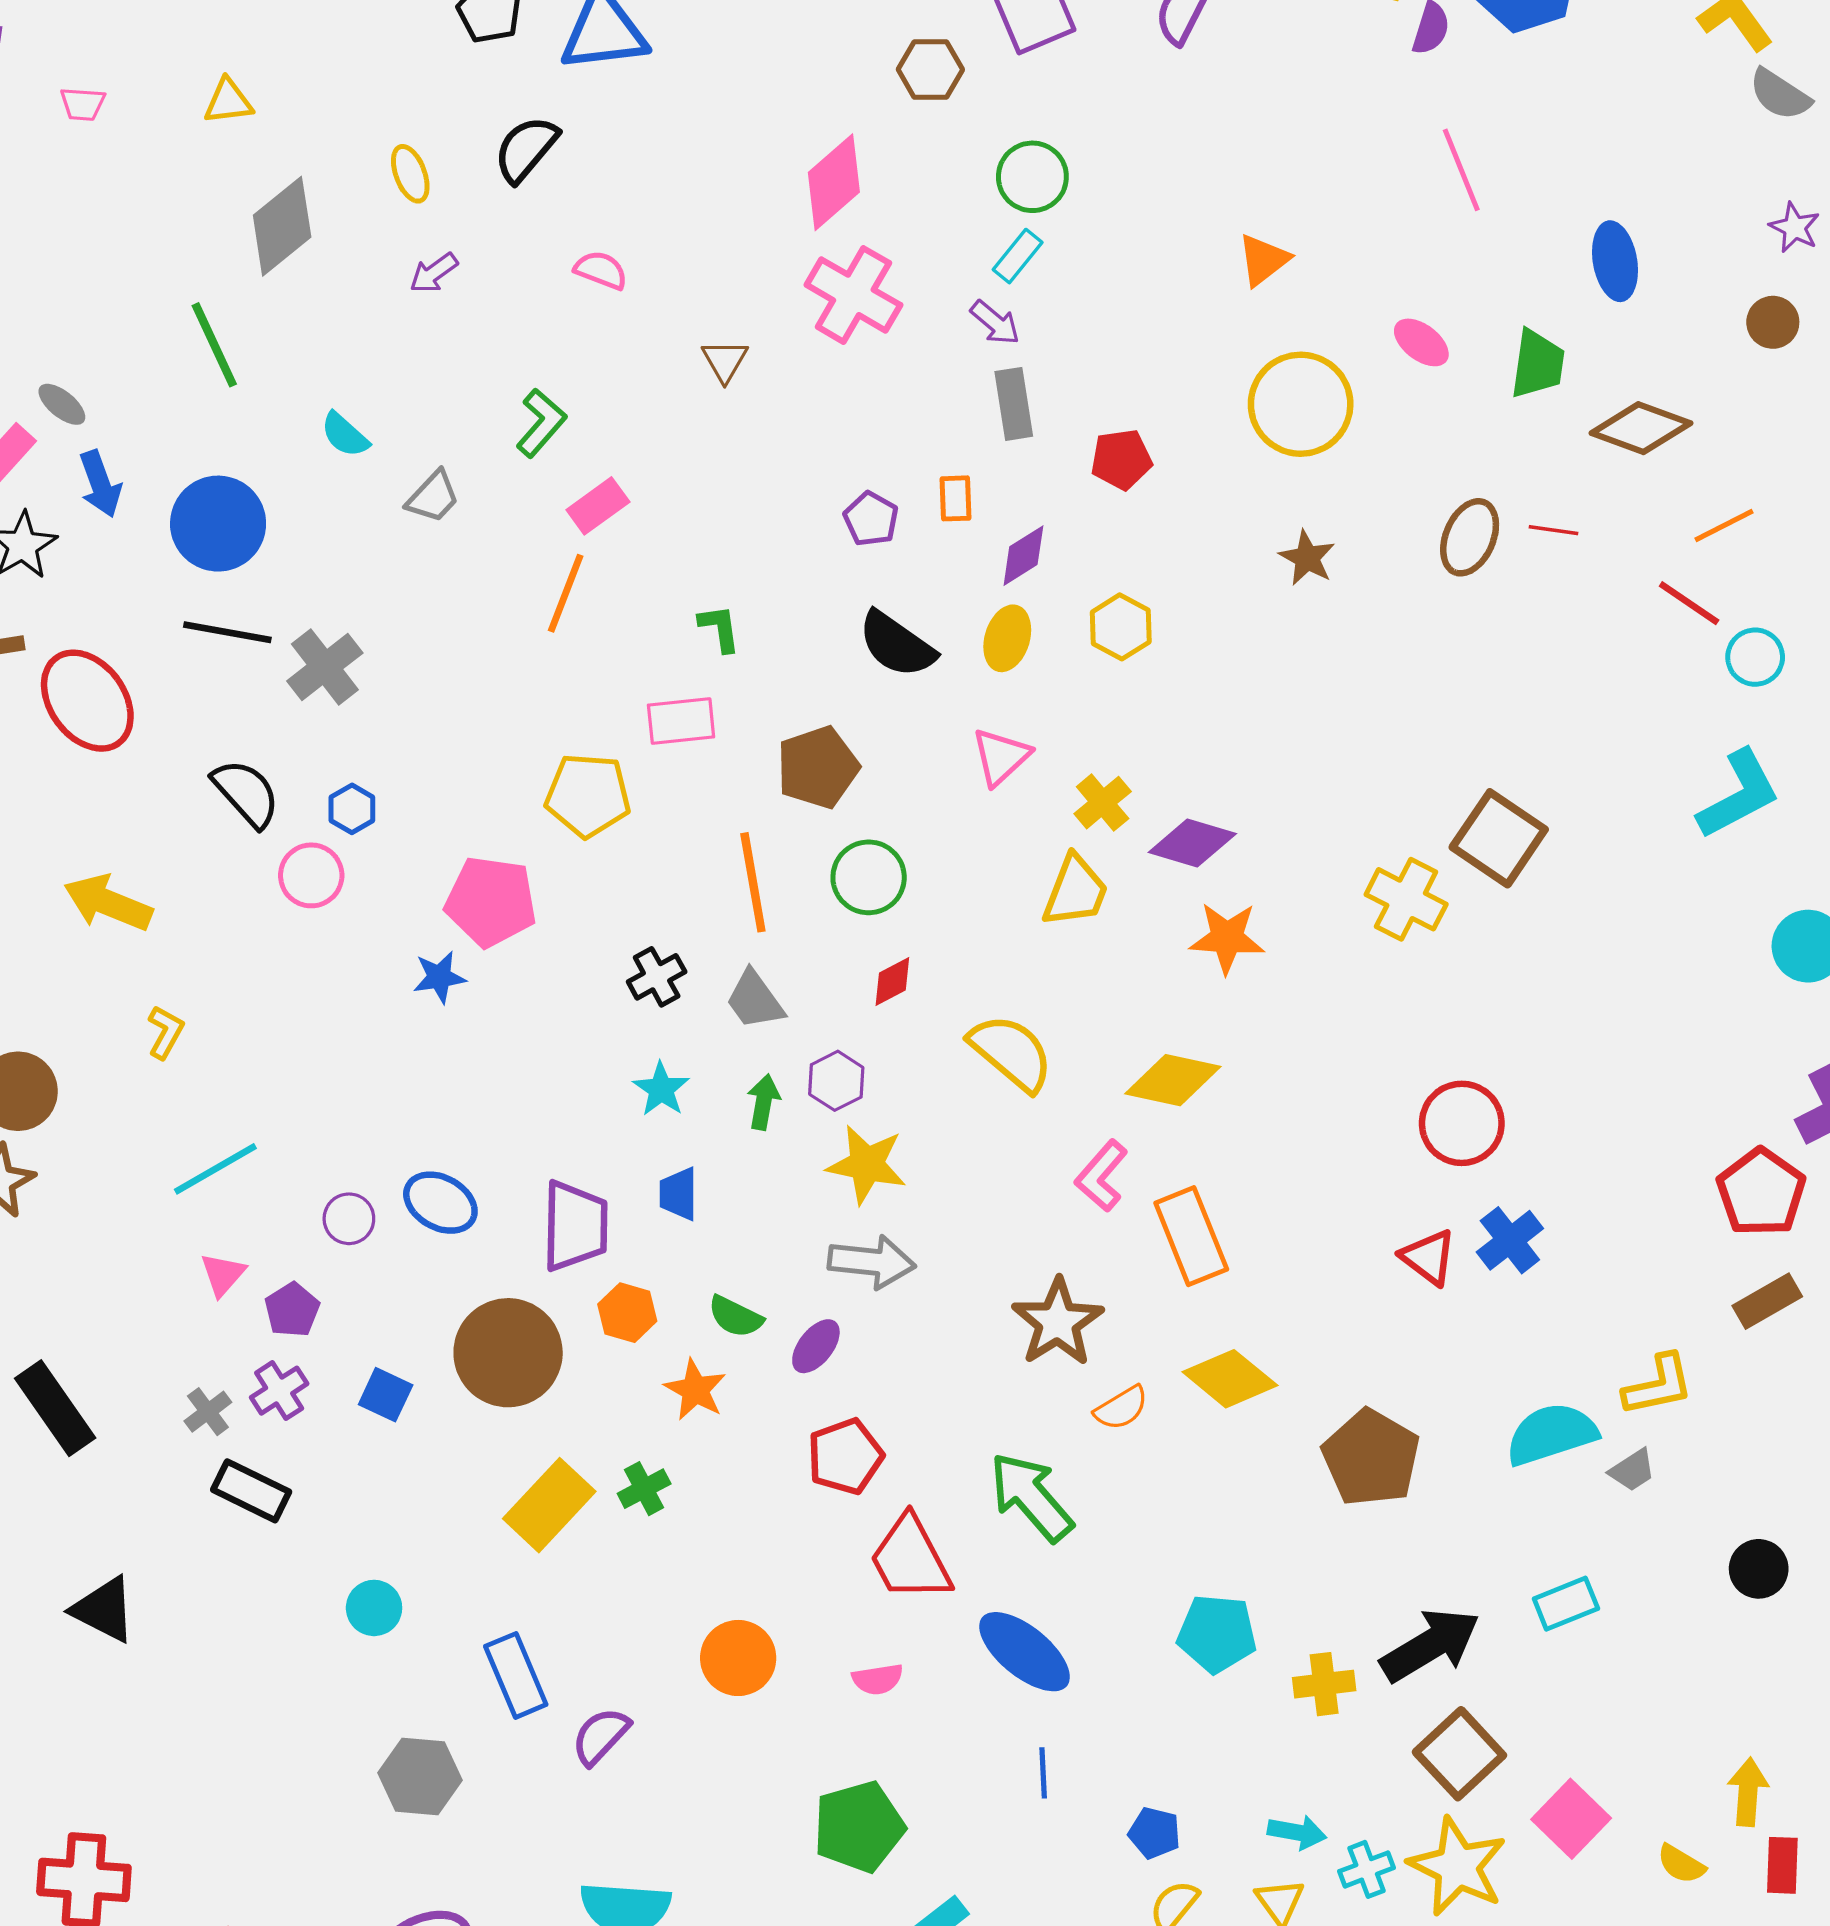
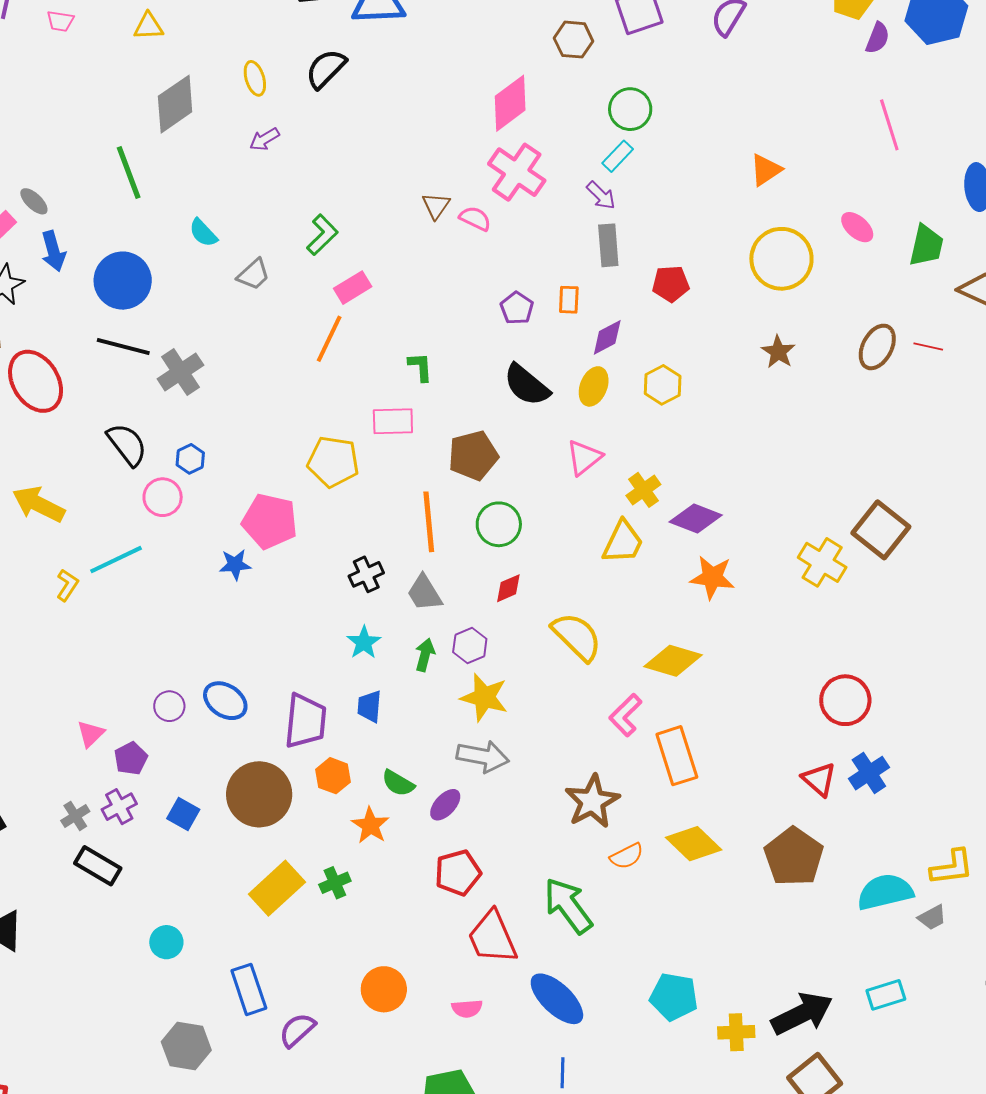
pink semicircle: (601, 270) -> (475, 218), moved
cyan line: (215, 1169) -> (116, 560), moved
brown pentagon: (1371, 1458) -> (794, 857), moved

